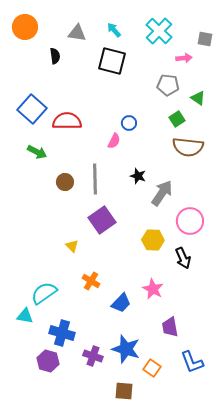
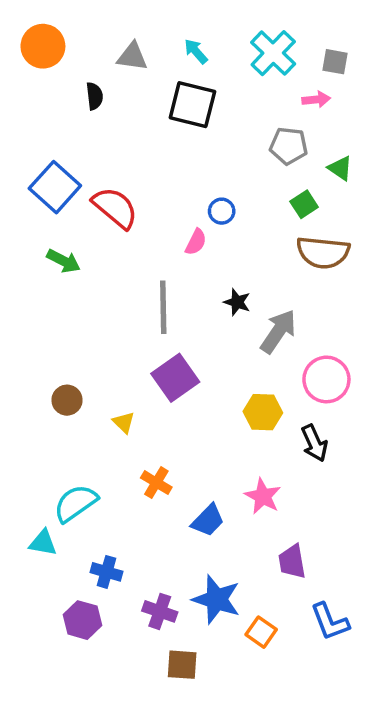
gray square: (205, 39) -> (335, 62), moved
red semicircle: (67, 121) -> (115, 208), turned 40
brown circle: (65, 182) -> (67, 400), moved
blue cross: (62, 333) -> (107, 572), size x0.7
brown square: (124, 391) -> (182, 665), moved

